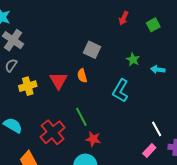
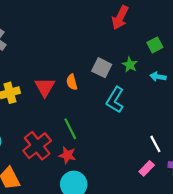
red arrow: (124, 18) -> (120, 18), size x1.5
green square: (153, 25) -> (155, 45), moved
gray square: (92, 50) -> (102, 68), moved
red star: (93, 139) -> (67, 155), moved

